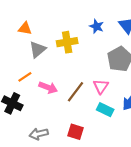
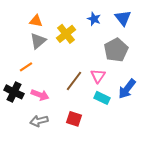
orange triangle: (25, 28) -> (36, 21), moved
yellow cross: (67, 42) -> (66, 34), turned -30
pink arrow: (48, 87) -> (40, 95), moved

